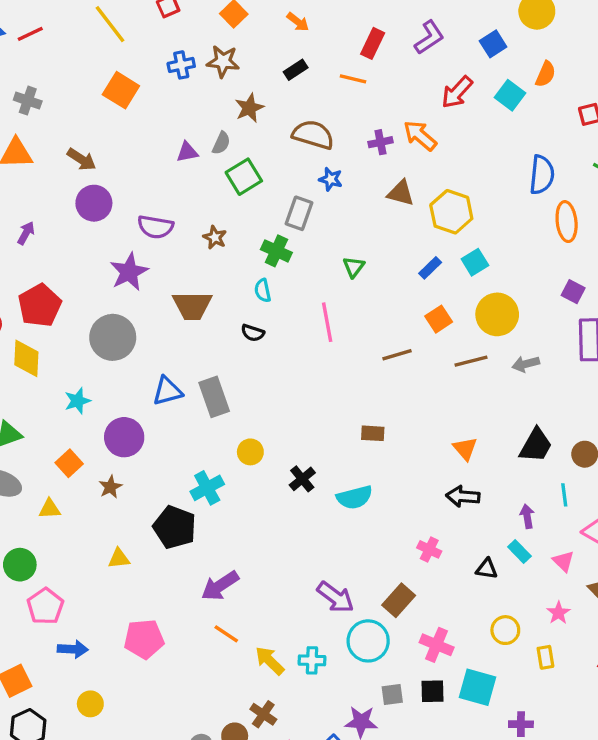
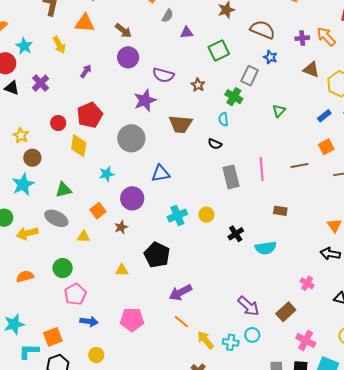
gray semicircle: (221, 143) -> (167, 16), moved
pink line: (327, 322) -> (262, 169), moved
gray rectangle: (214, 397) -> (231, 177), moved
cyan cross: (207, 488) -> (177, 216), moved
cyan circle: (368, 641) -> (252, 335), moved, size x0.6

